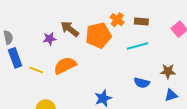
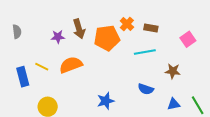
brown arrow: (70, 29) -> (79, 29), turned -150
blue rectangle: (15, 58) -> (23, 77), moved
brown star: (168, 71) -> (173, 71), moved

